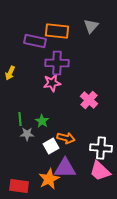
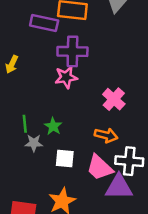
orange arrow: (66, 138) -> (106, 135), moved
white square: (51, 146) -> (65, 159), turned 35
purple triangle: (65, 168) -> (119, 187), moved
pink trapezoid: (100, 171) -> (100, 168), moved

